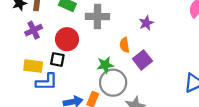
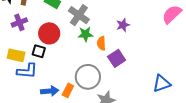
gray cross: (97, 17) -> (79, 15), turned 30
green star: (105, 65) -> (85, 34), moved

